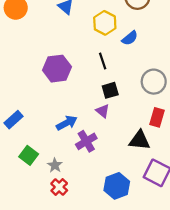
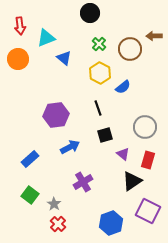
purple triangle: (103, 111) -> (123, 154), moved
blue rectangle: (14, 120) -> (30, 159), moved
blue arrow: (67, 123) -> (70, 147), moved
black triangle: (140, 140) -> (132, 181), turned -40

